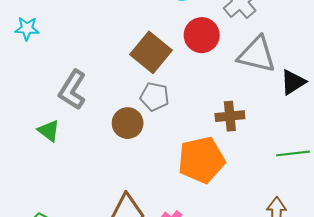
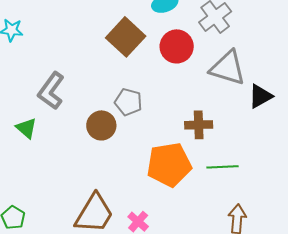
brown square: (151, 52) -> (126, 37), moved
green line: (293, 153) -> (223, 167), moved

